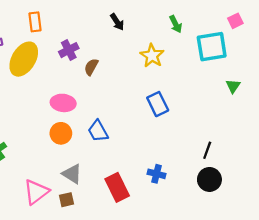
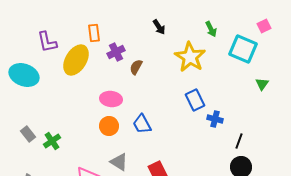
orange rectangle: (35, 22) -> (94, 33), moved
cyan square: (212, 47) -> (243, 49), turned 32
yellow star: (152, 56) -> (190, 57), size x1.4
blue cross: (157, 174) -> (215, 119), moved

